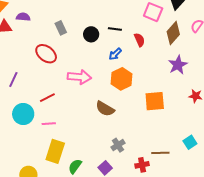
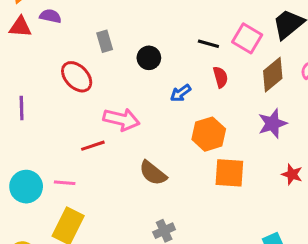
black line: (115, 29) -> (208, 44), moved
purple line: (13, 79) -> (22, 108), turned -35
orange hexagon: (121, 79) -> (209, 134), moved
red line: (47, 98) -> (93, 146), moved
cyan circle: (23, 114) -> (26, 187), moved

